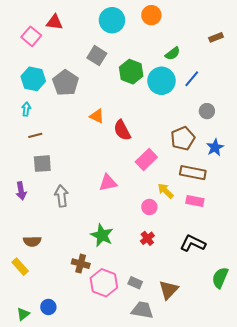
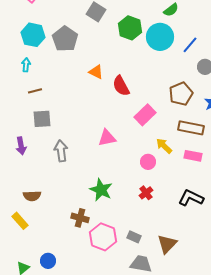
blue line: (192, 79) -> (190, 45), moved

